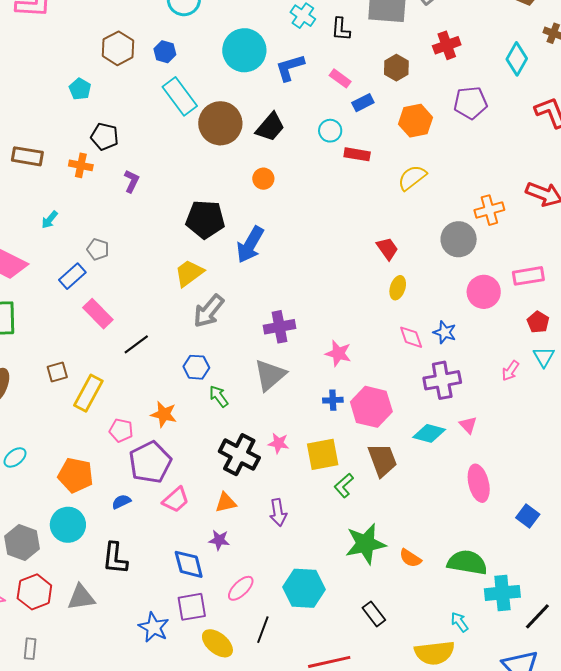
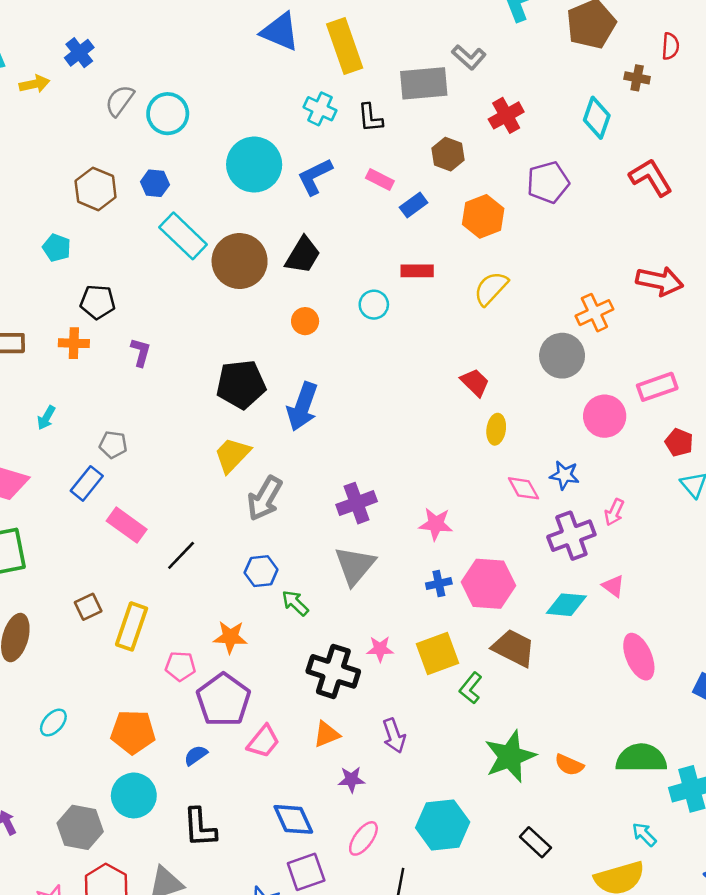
cyan circle: (330, 131) -> (374, 305), moved
pink arrow: (510, 371) -> (614, 512), moved
brown trapezoid: (382, 460) -> (514, 648), turned -33
purple star: (219, 540) -> (351, 780), moved

